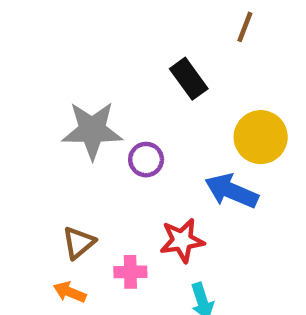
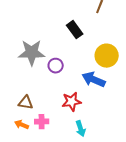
brown triangle: (79, 243) -> (26, 103), turned 49
pink cross: (130, 272) -> (42, 122), moved

